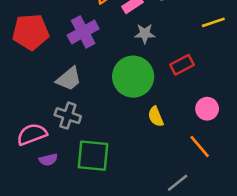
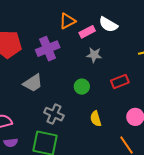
green circle: (133, 77) -> (82, 87), size x0.5
gray cross: (68, 116) -> (54, 114), moved

